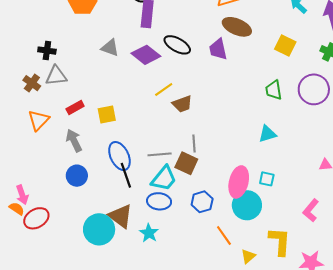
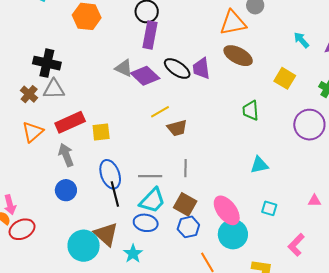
gray triangle: (110, 48) -> (124, 68), moved
purple trapezoid: (218, 49) -> (201, 68), moved
black cross: (47, 51) -> (47, 63), size x1.5
green trapezoid: (274, 90) -> (251, 111), moved
red rectangle: (75, 108) -> (70, 122), size x1.6
brown square: (186, 163) -> (185, 204), moved
cyan square: (267, 179) -> (269, 208), moved
pink ellipse: (239, 182) -> (227, 210), turned -56

